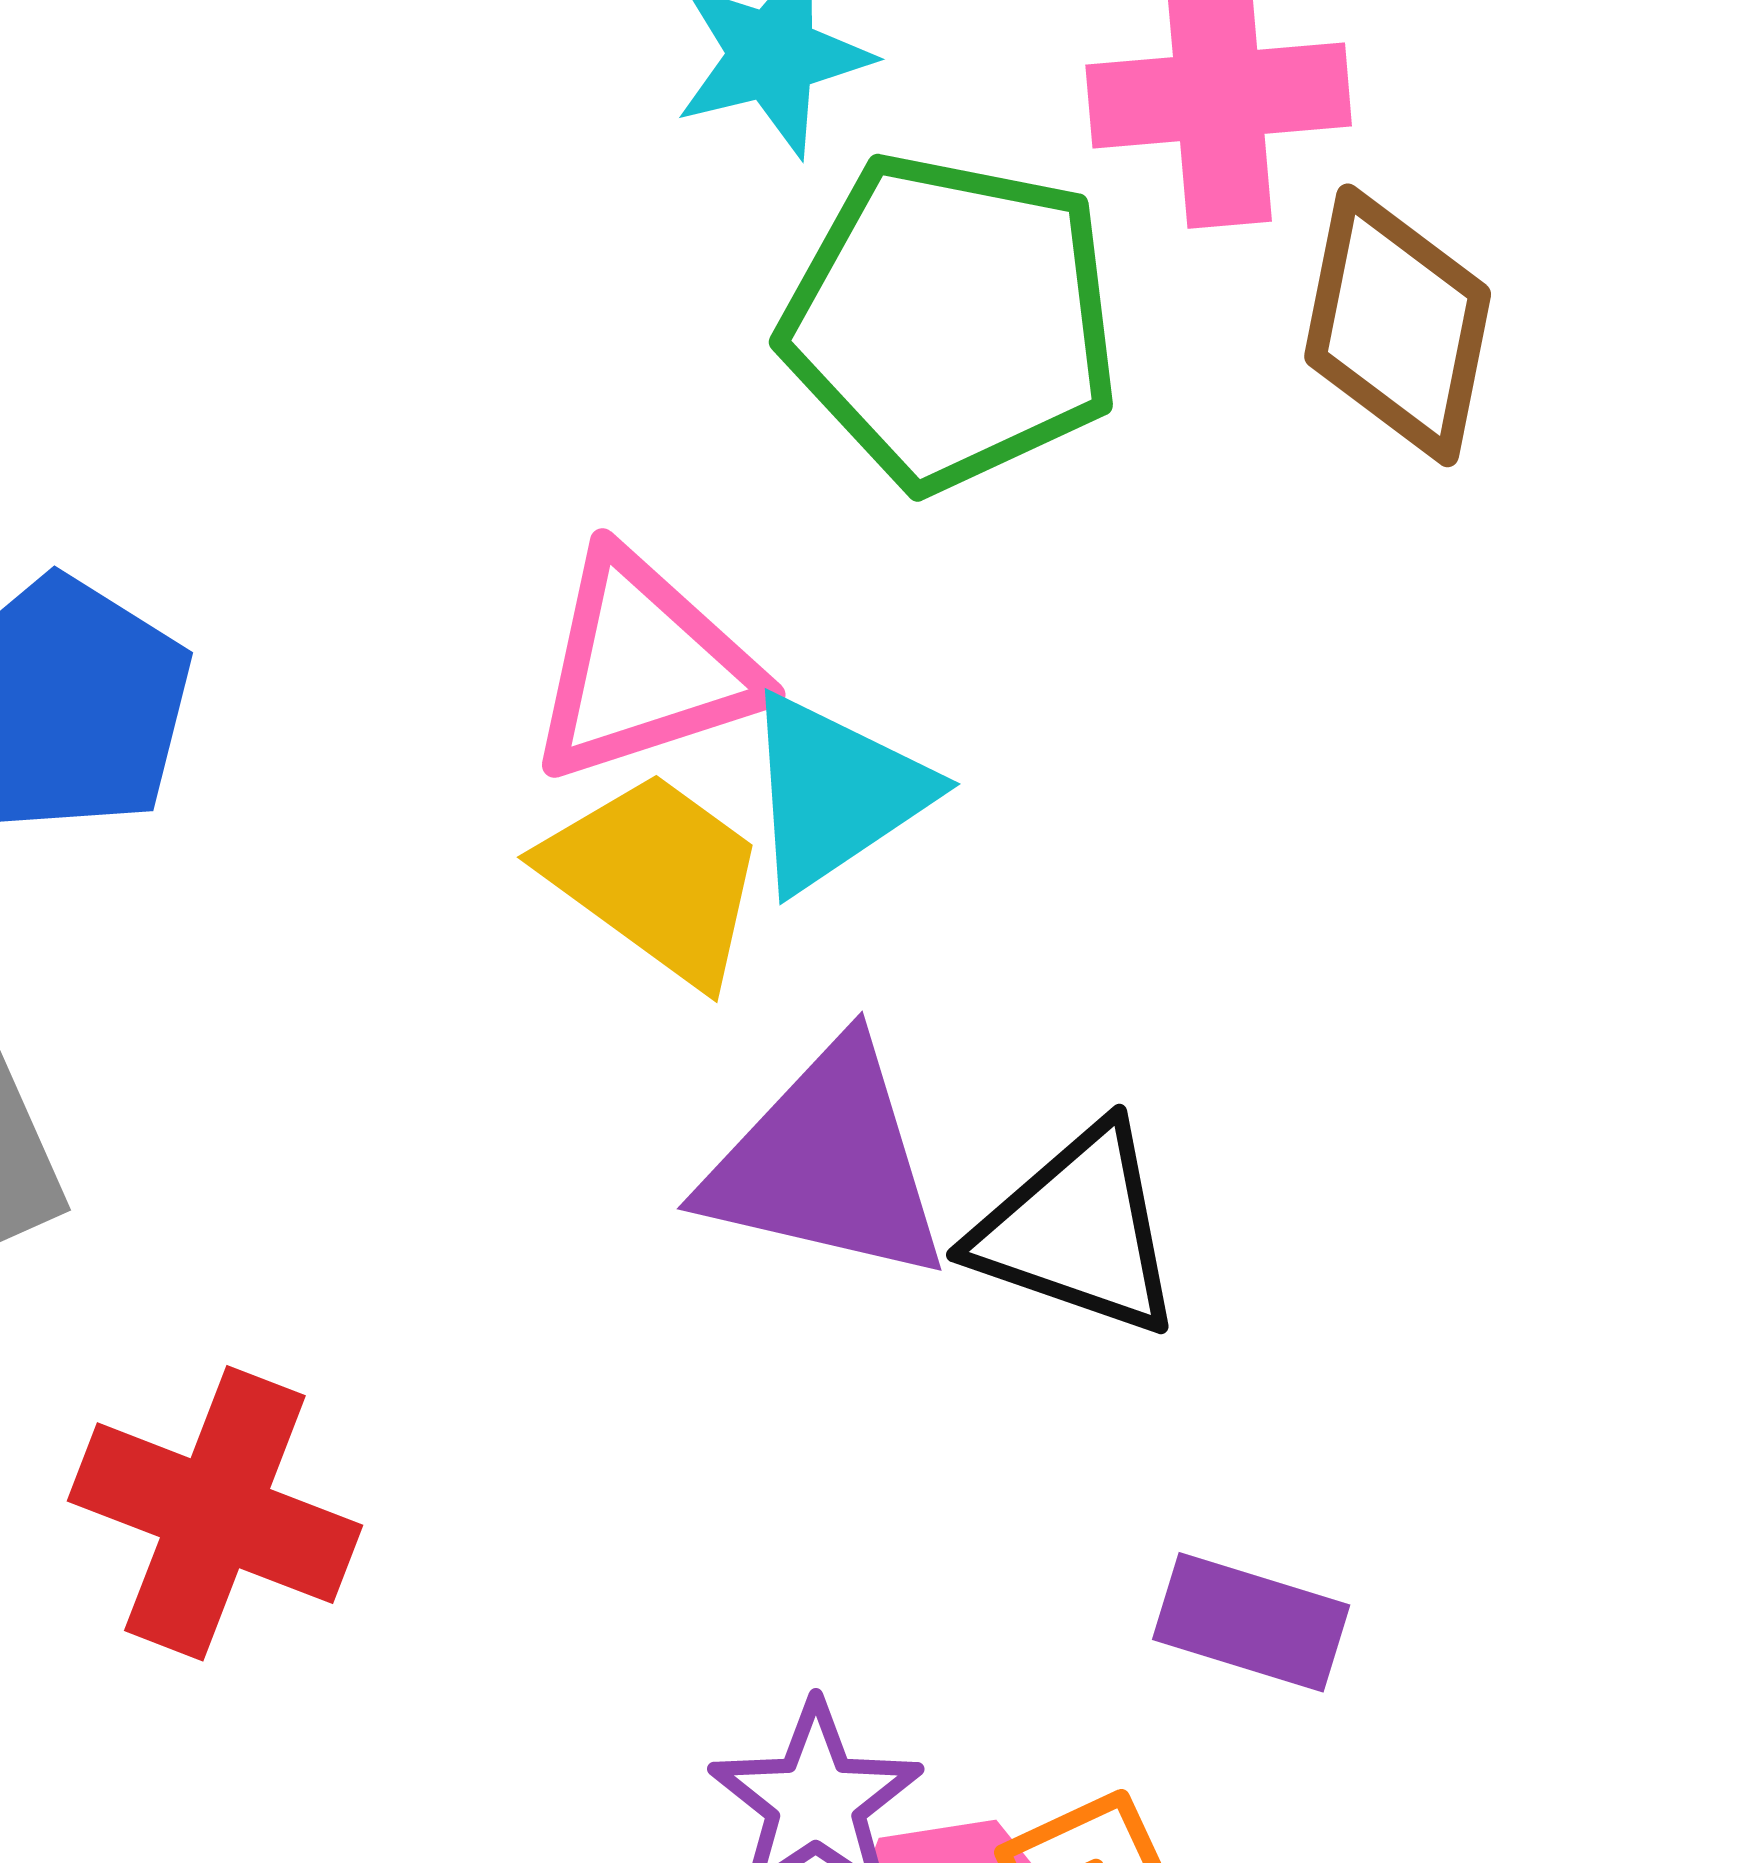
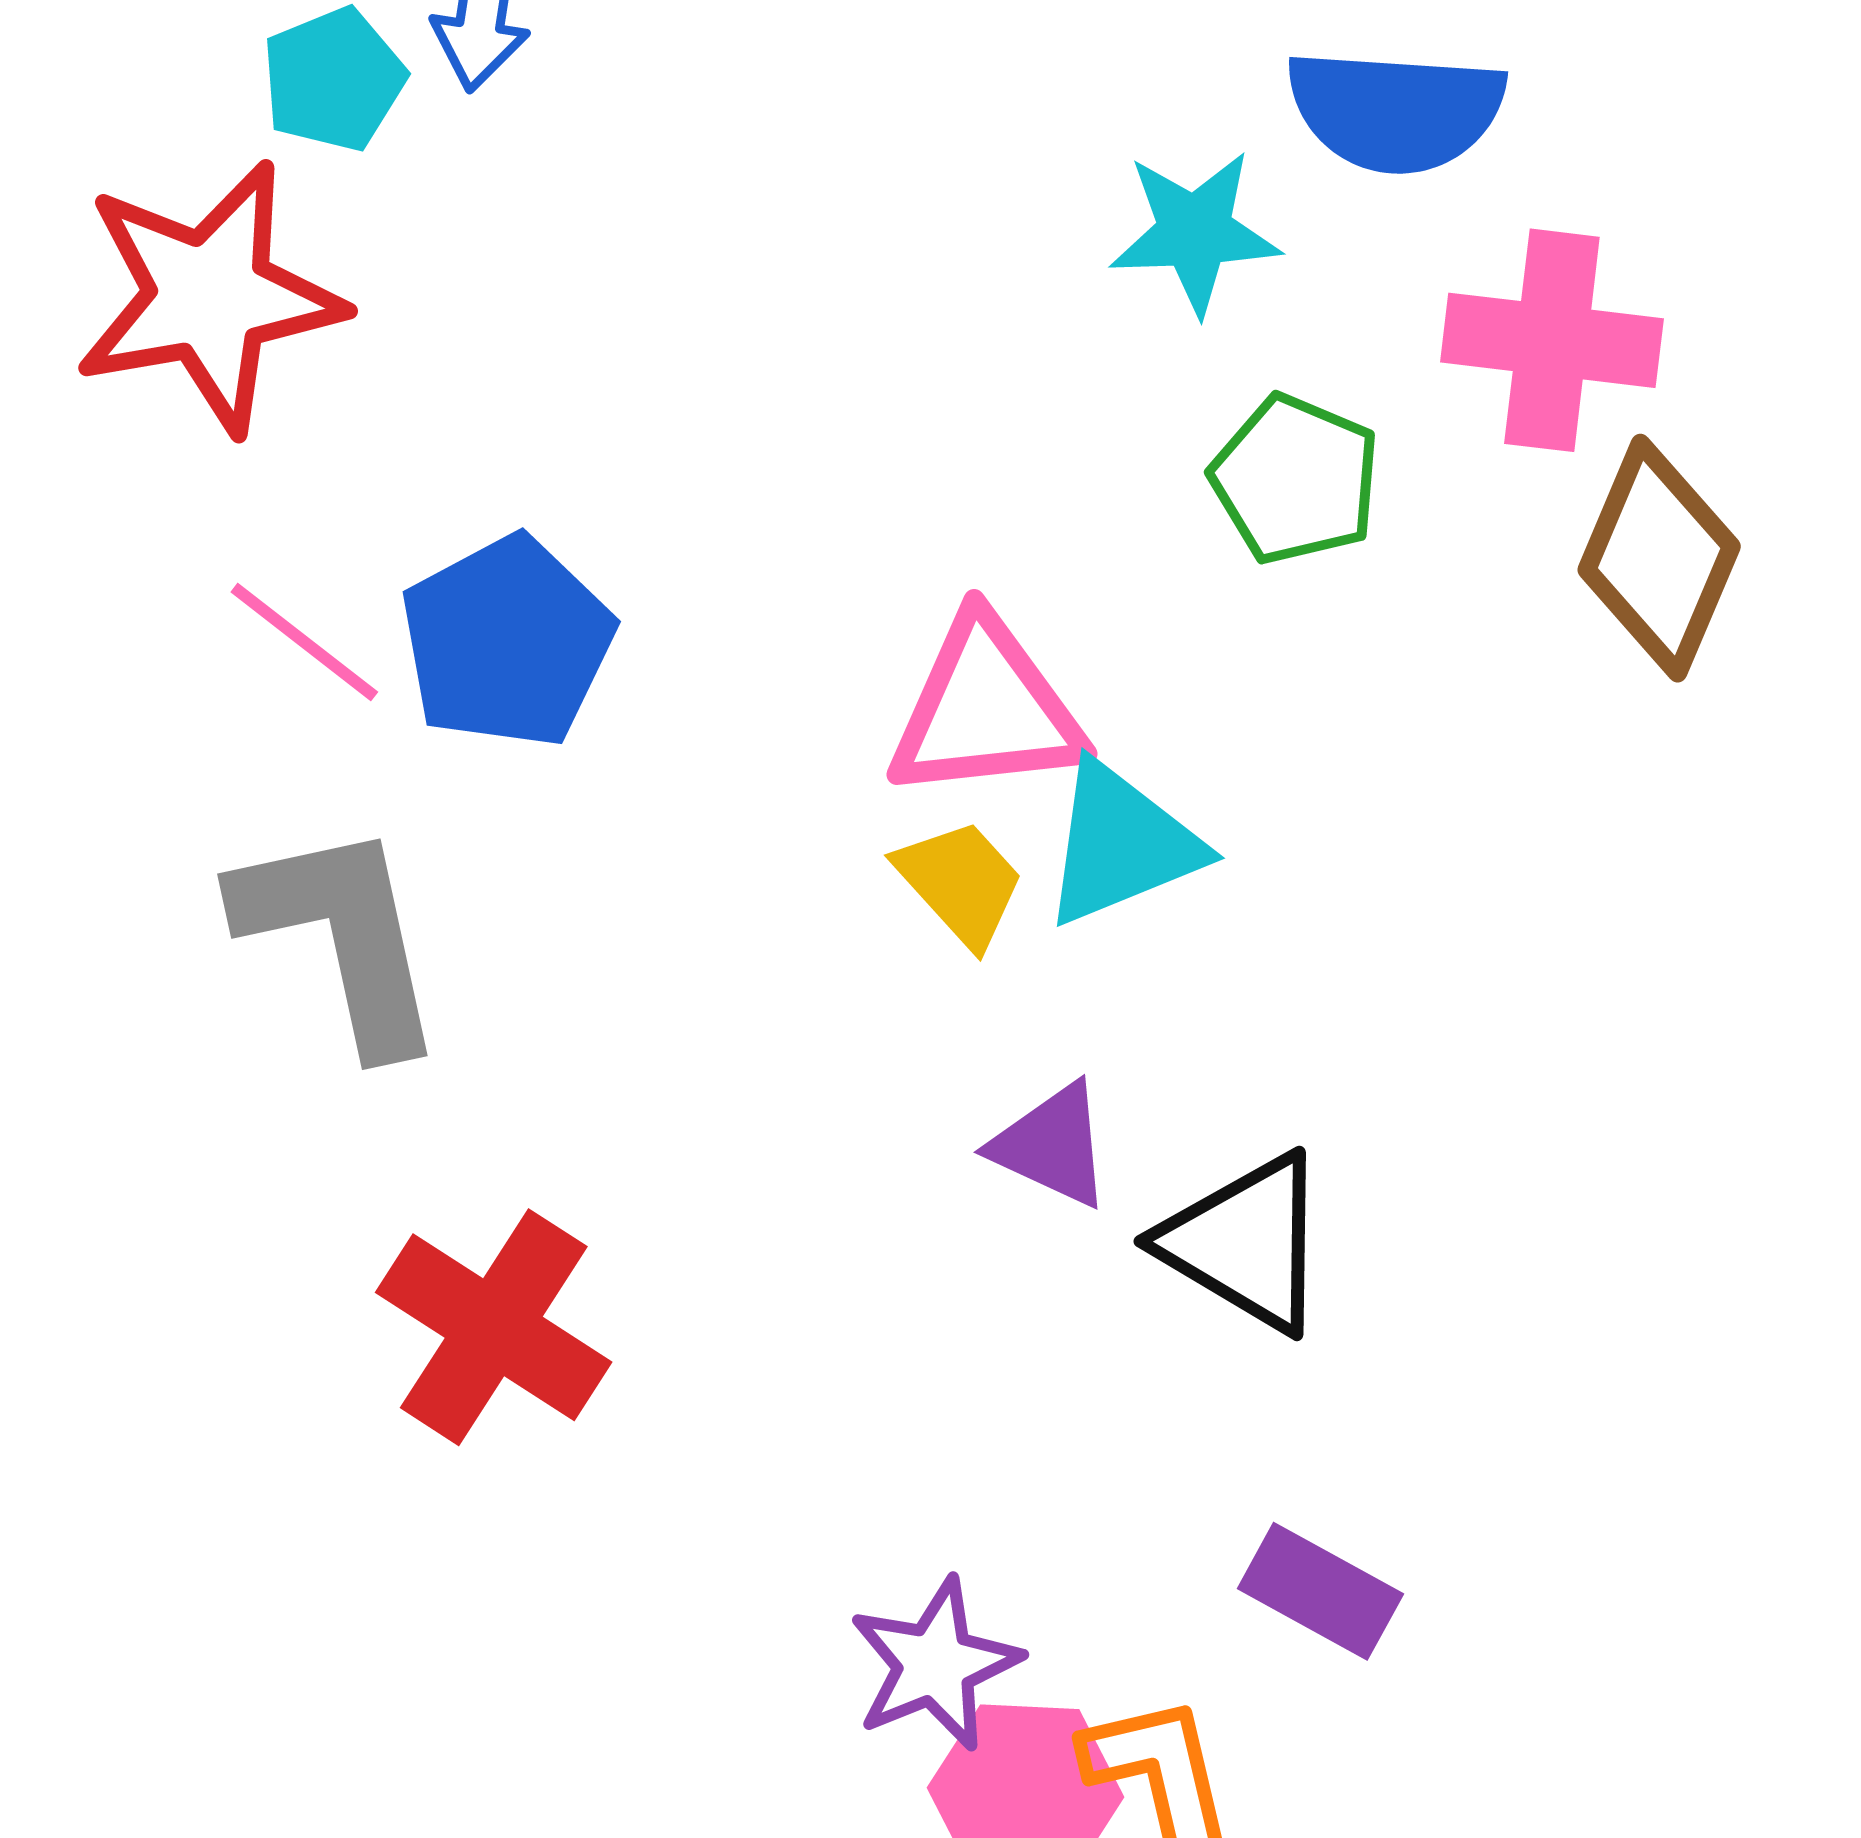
green pentagon: (951, 321) -> (1295, 479), size x0.6
yellow trapezoid: (655, 877) -> (960, 883), size x0.7
purple triangle: (827, 1163) -> (1052, 1145), size x0.6

